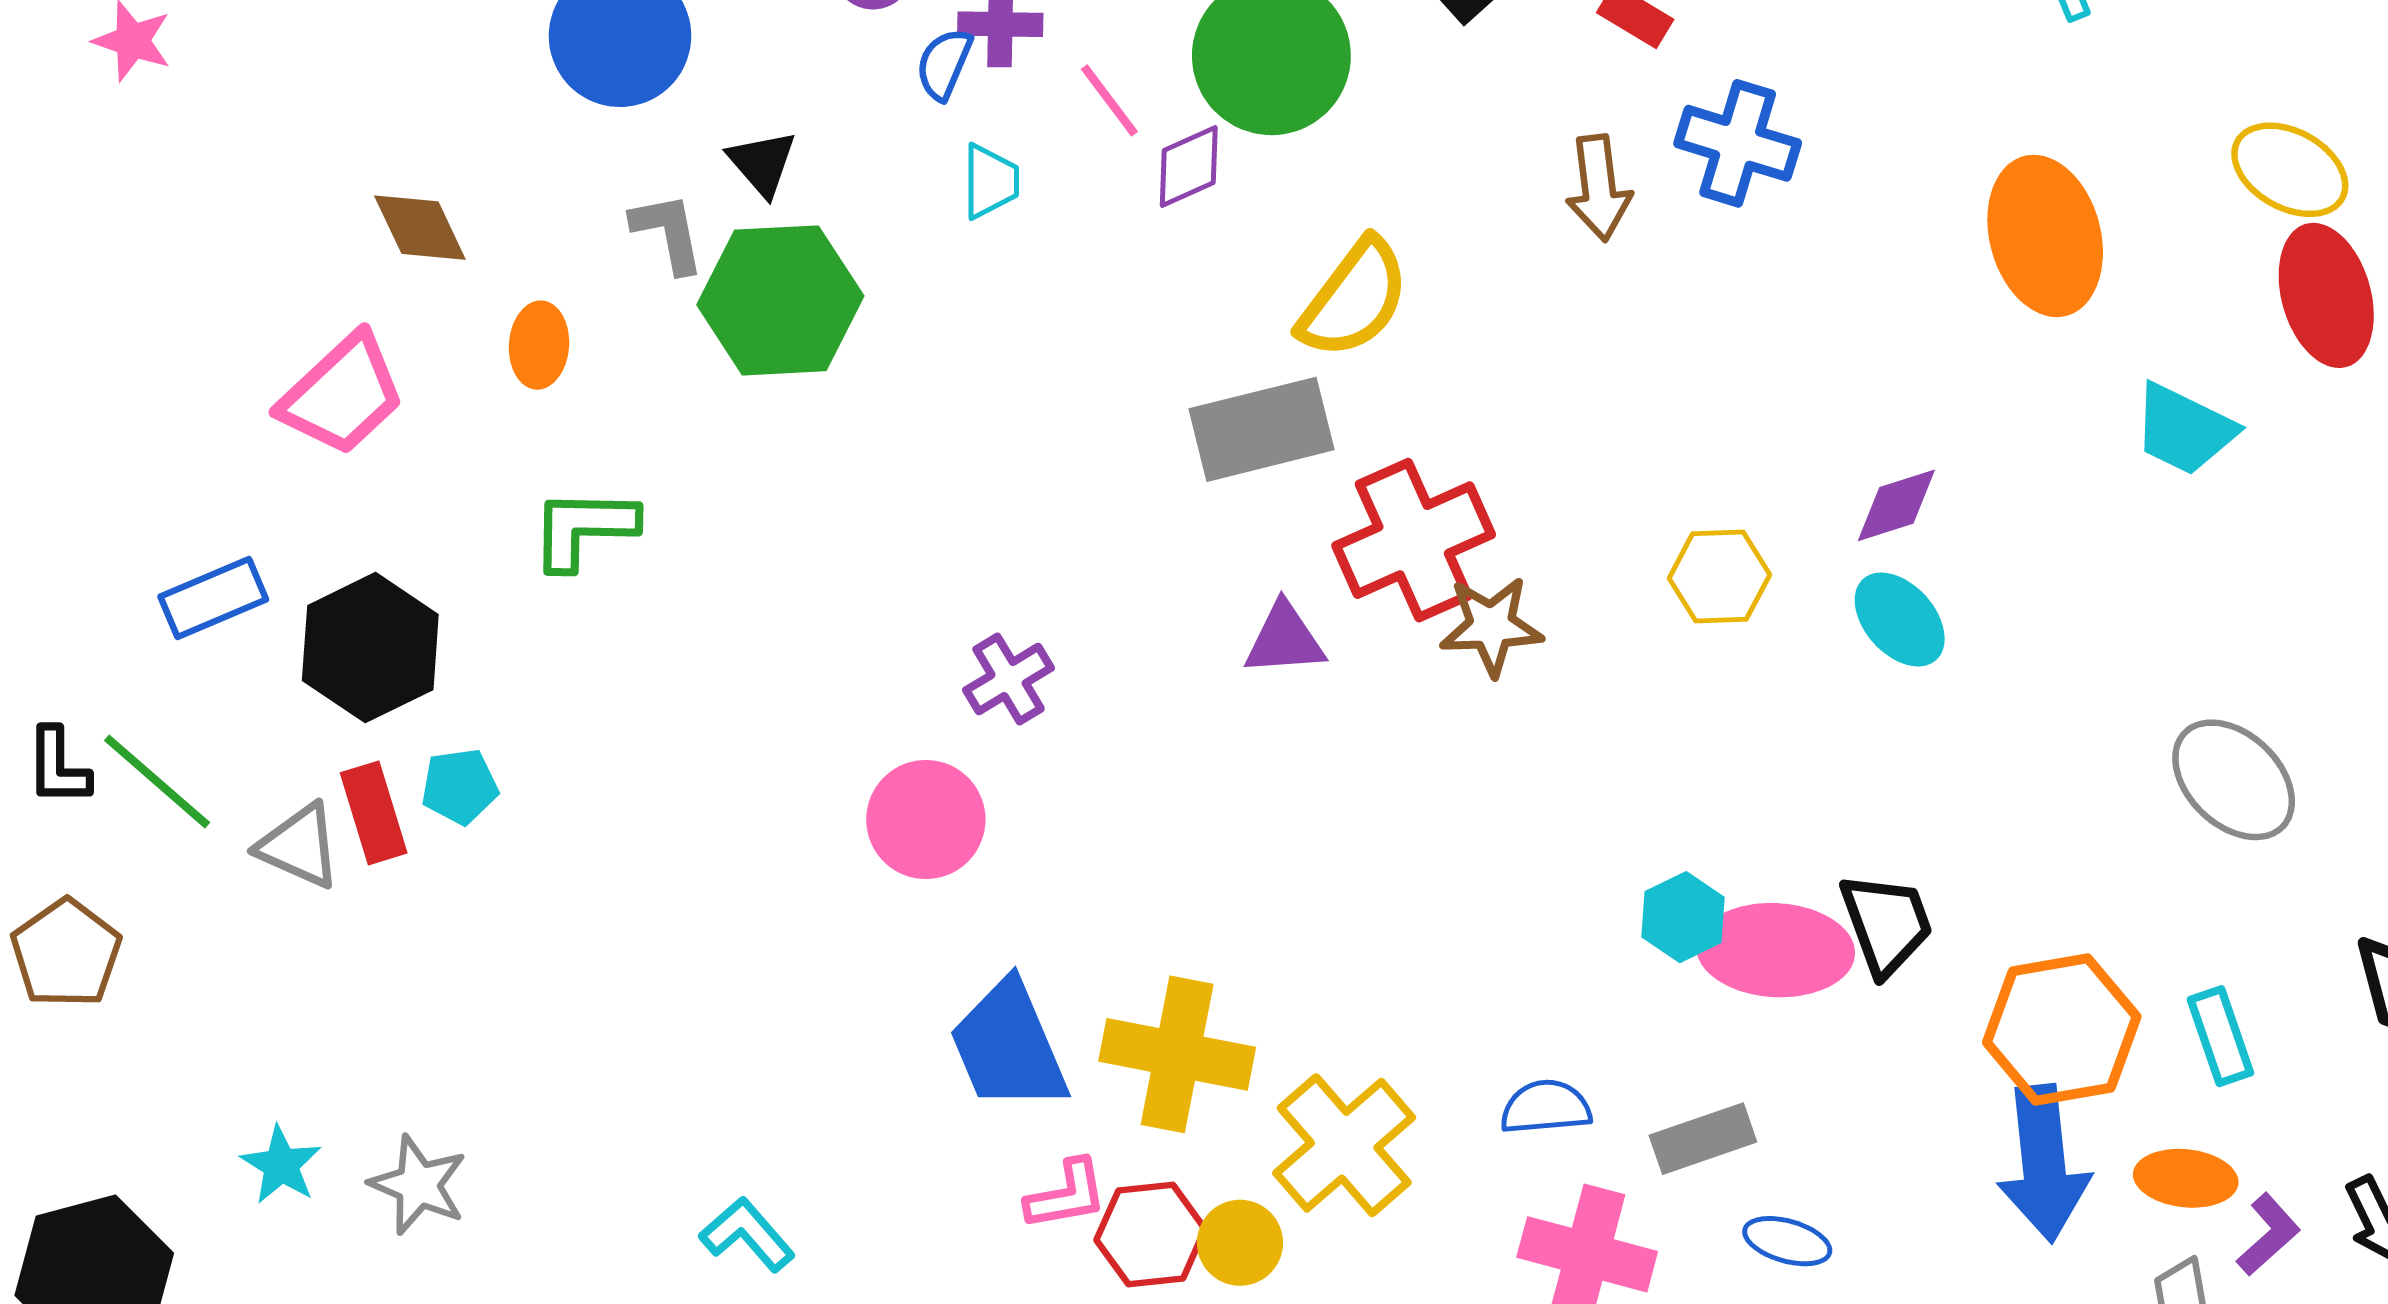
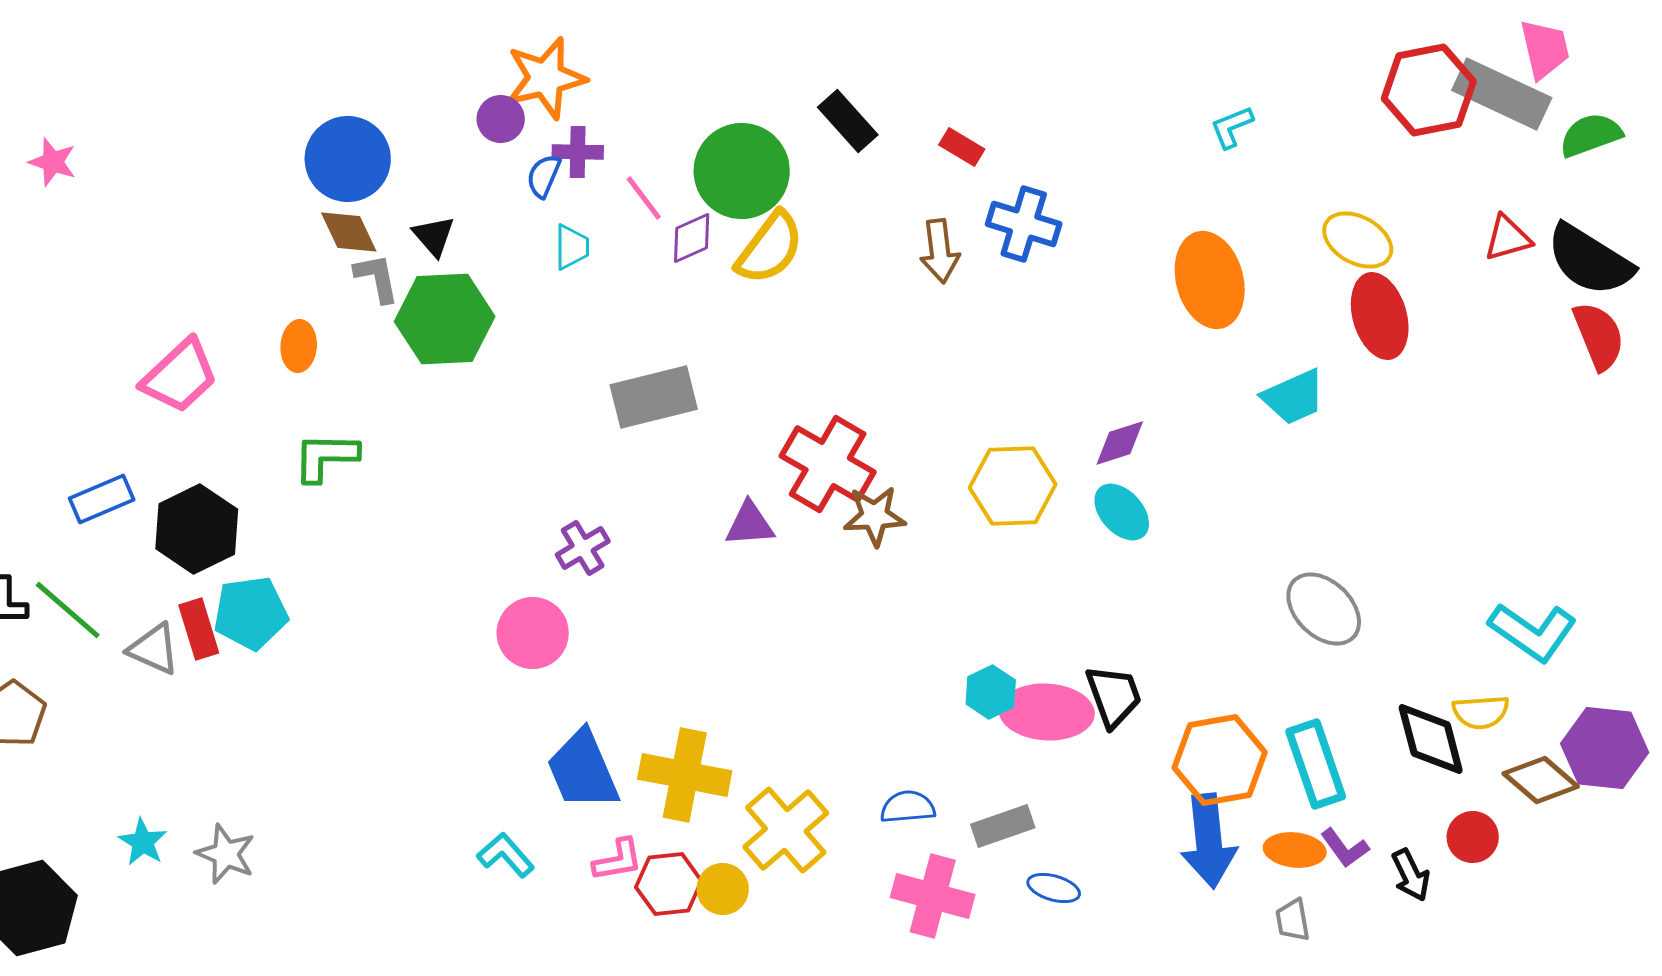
brown diamond: (420, 228) -> (349, 232), moved
yellow semicircle: (1354, 299) -> (770, 248), moved
gray rectangle: (1261, 429) -> (654, 397), moved
cyan trapezoid: (2184, 429) -> (1294, 397), turned -50
red cross: (1414, 540) -> (828, 464), turned -36
yellow hexagon: (1719, 576) -> (1013, 486), size x1.4
cyan pentagon: (460, 786) -> (251, 613), size x1.6
cyan rectangle: (2220, 1036) -> (1316, 764), size x1.5
cyan L-shape: (747, 1235) -> (506, 855), moved
purple L-shape: (2268, 1235) -> (1345, 848), moved, turned 96

